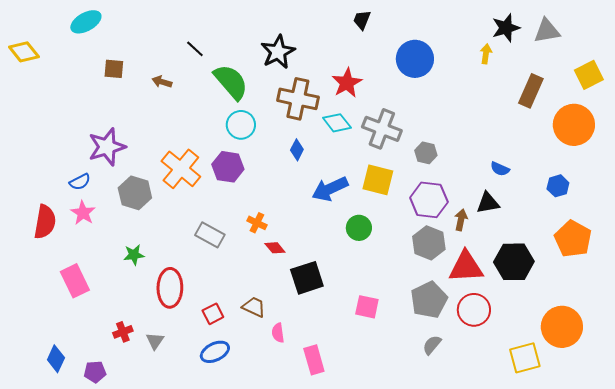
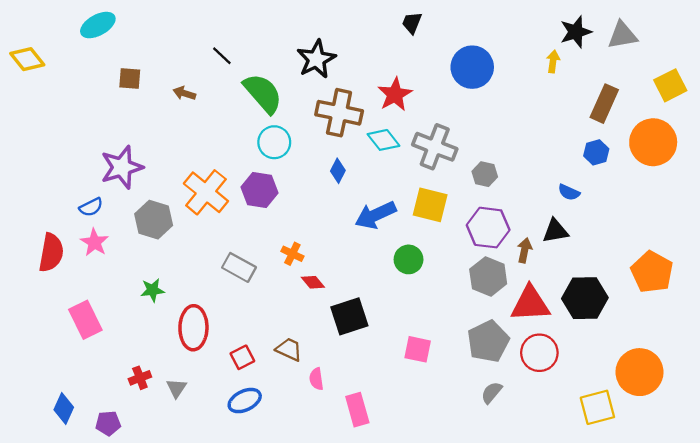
blue hexagon: (558, 186) -> (596, 152), moved

